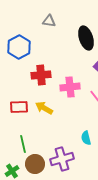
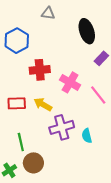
pink cross: (70, 87) -> (70, 82), turned 36
purple cross: (62, 159) -> (62, 127), moved

